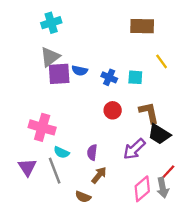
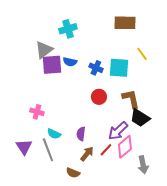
cyan cross: (51, 23) -> (68, 29), moved
cyan square: (135, 77) -> (119, 68), size x1.5
pink cross: (42, 127) -> (37, 112), size x0.6
red line: (168, 172) -> (106, 150), moved
pink diamond: (142, 189) -> (125, 147), moved

